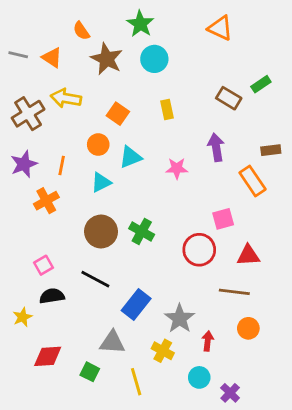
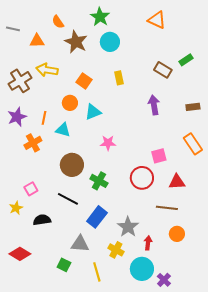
gray line: (18, 55) -> (13, 29), moved
orange triangle: (52, 58) -> (37, 41), turned -35
pink star: (177, 168) -> (108, 143), moved
orange rectangle: (253, 181) -> (193, 144), moved
cyan triangle: (101, 182) -> (63, 130), moved, turned 42
green cross: (142, 232) -> (99, 181), moved
black semicircle: (52, 296) -> (42, 220), moved
yellow star: (22, 317) -> (16, 208), moved
red diamond: (48, 356) -> (20, 254), moved, turned 35
cyan circle: (199, 377) -> (142, 269), size x1.5

